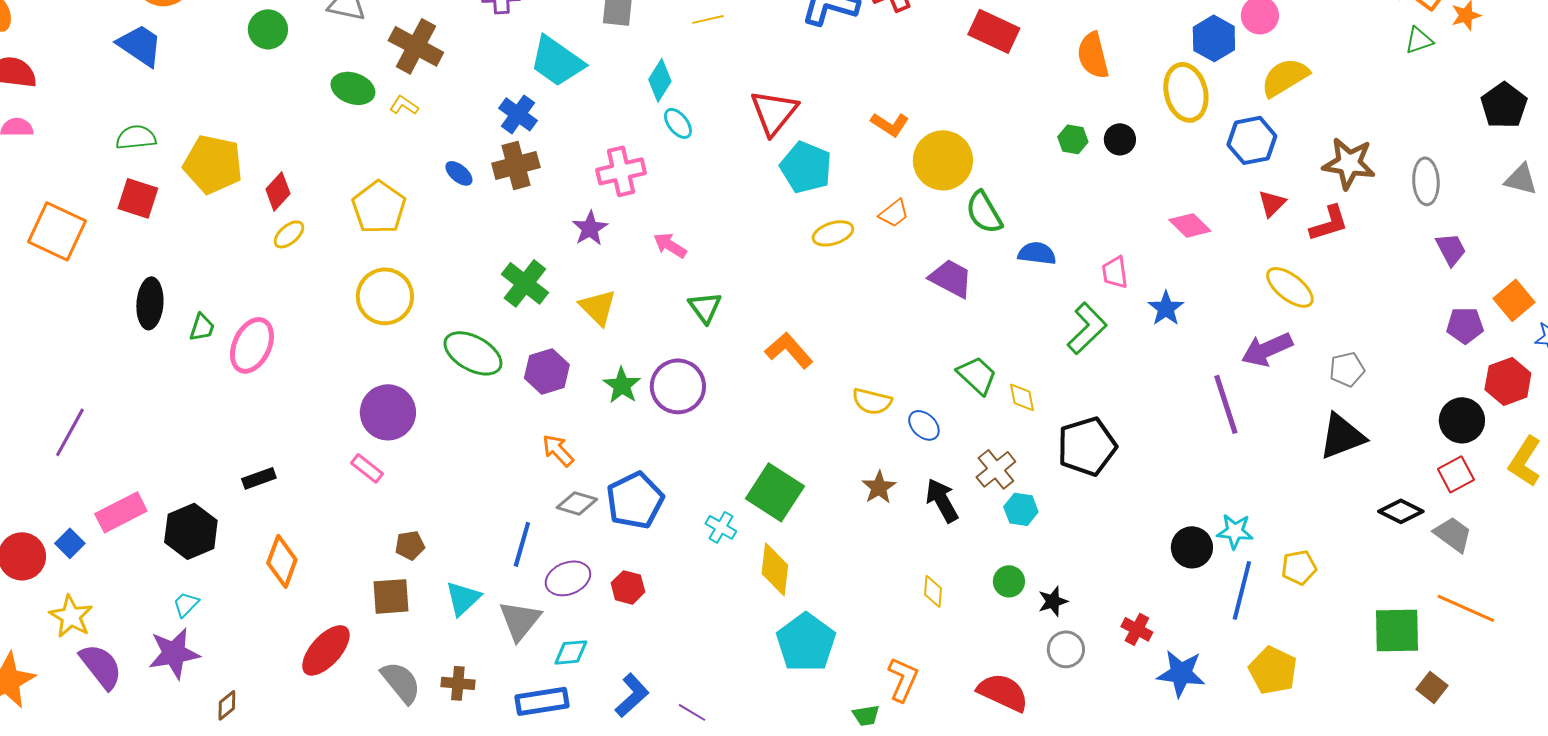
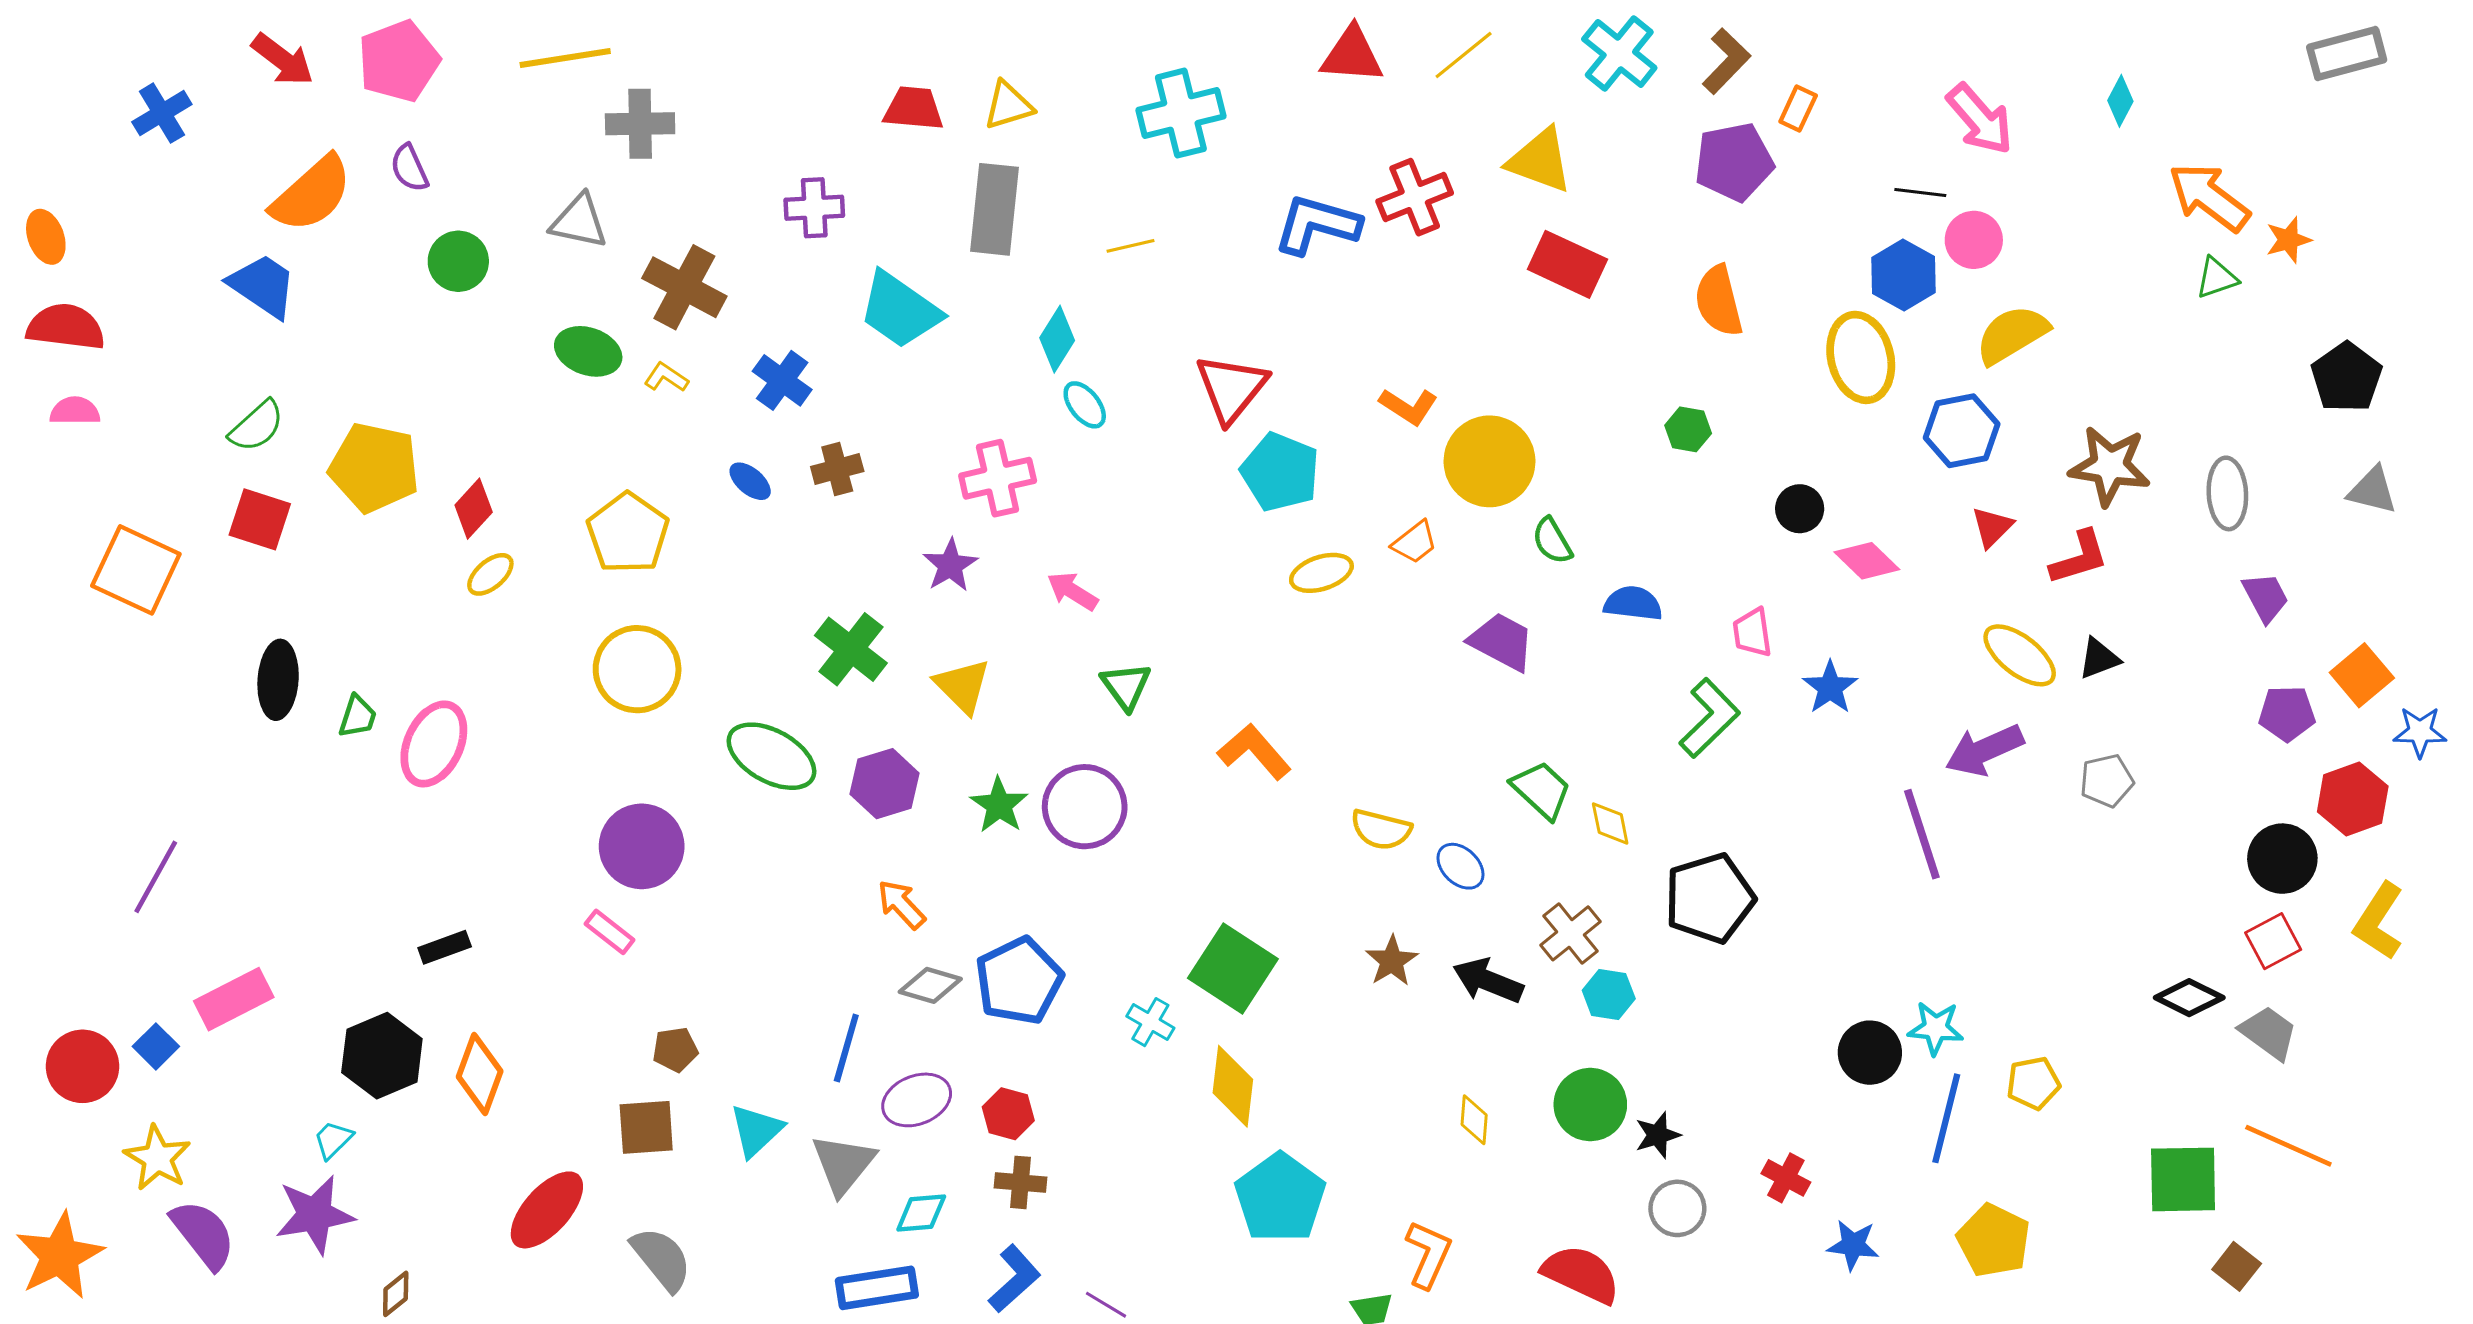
blue cross: (518, 114) -> (782, 380), moved
green semicircle: (136, 137) -> (257, 426), turned 144
black circle: (1120, 139) -> (1800, 509), moved
brown cross: (516, 165) -> (837, 469), size x0.7
green semicircle: (984, 212) -> (1552, 541), size x0.7
black triangle: (1342, 436) -> (2099, 658), moved, size x0.6
black arrow: (942, 500) -> (1488, 981), turned -39
black hexagon: (191, 531) -> (382, 1056), moved
green circle: (1009, 581) -> (1590, 1105), size x1.5
blue star: (1181, 673) -> (1853, 1245), size x0.7
brown cross: (458, 683) -> (1020, 1182), moved

